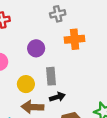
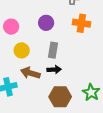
yellow circle: (26, 84) -> (22, 50), moved

